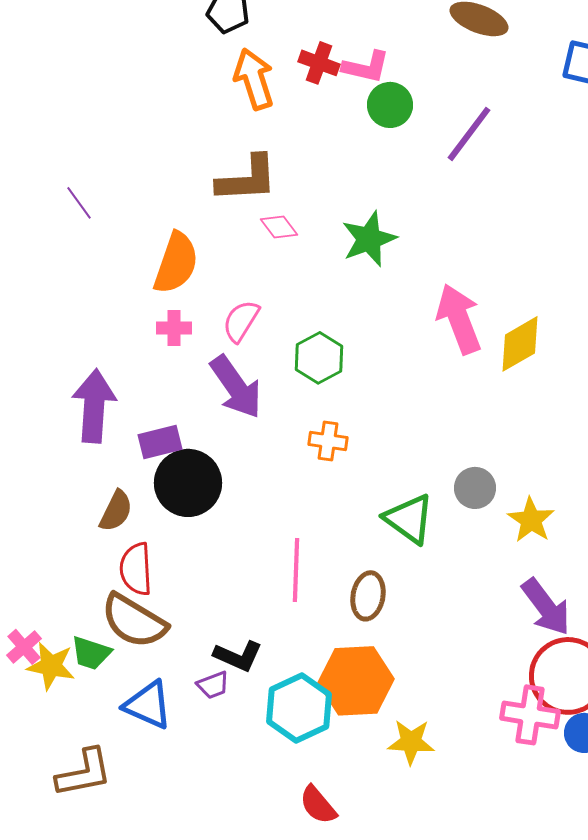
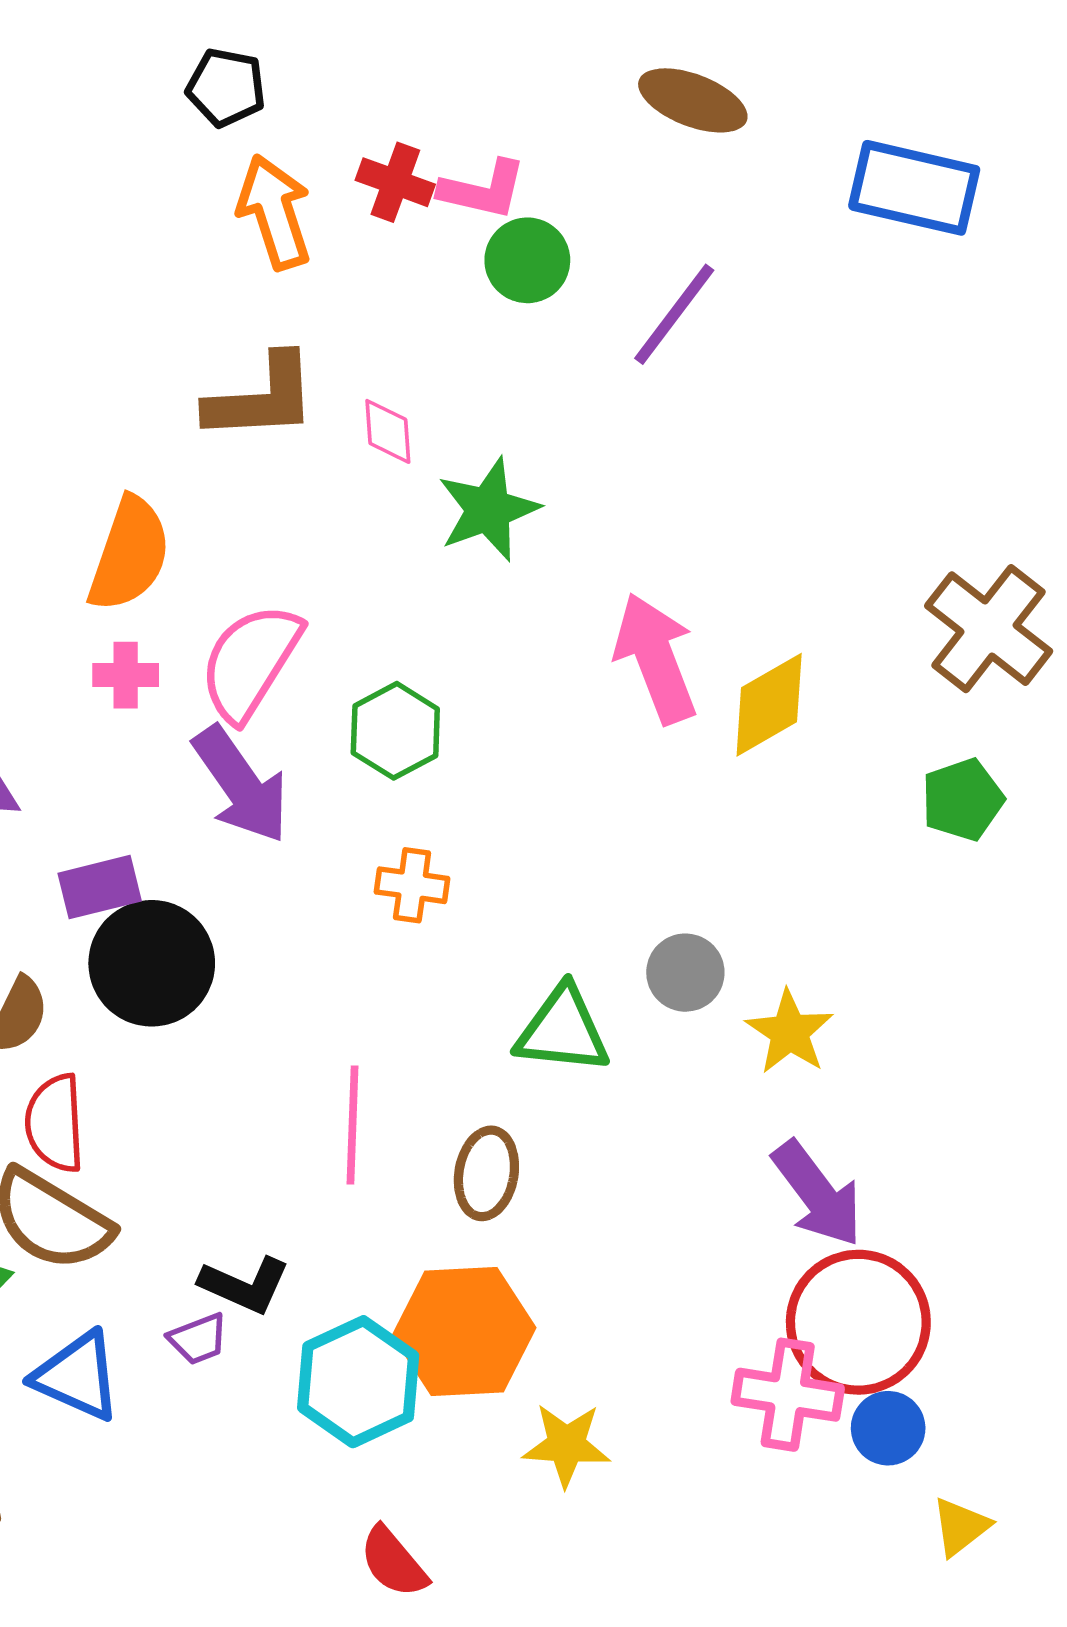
pink diamond: (279, 227) -> (388, 431), moved, turned 33
pink semicircle: (241, 321) -> (250, 662), size x1.5
green triangle: (409, 519) -> (563, 1030), turned -30

